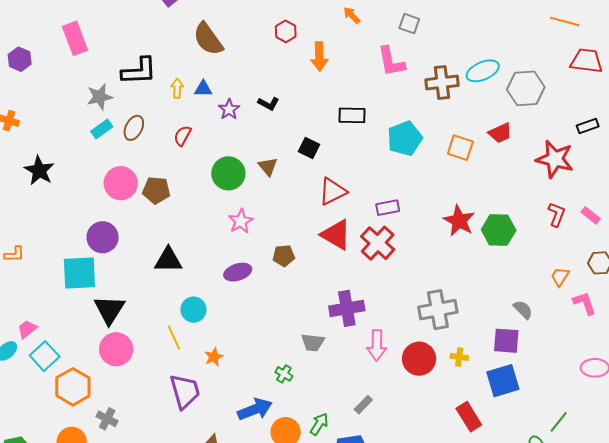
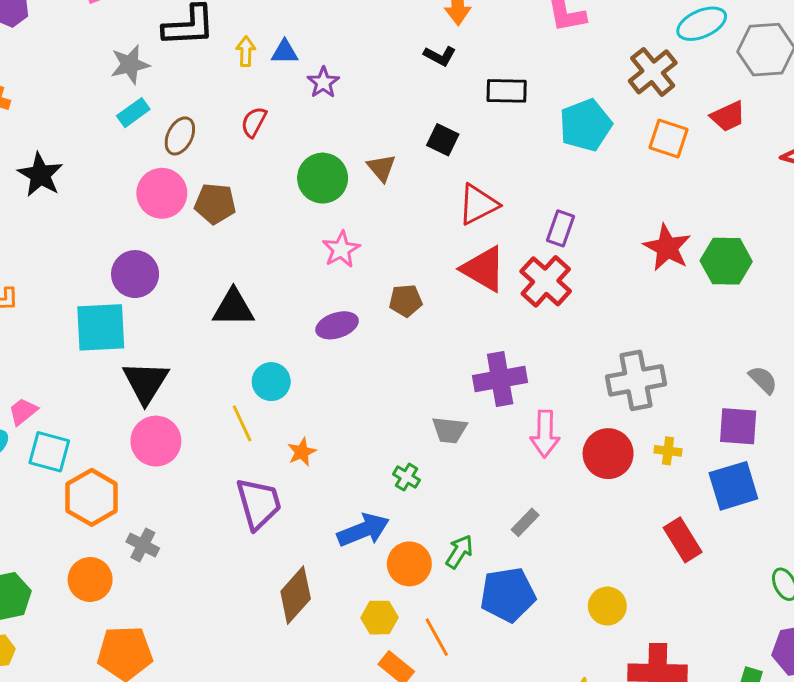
brown cross: (442, 83) -> (653, 72), moved, turned -32
black L-shape: (268, 104) -> (440, 56), moved
brown ellipse: (134, 128) -> (180, 136), moved
purple rectangle: (388, 208) -> (561, 228), turned -60
cyan square: (45, 356) -> (49, 452), turned -32

